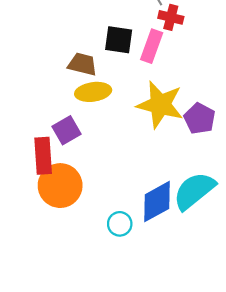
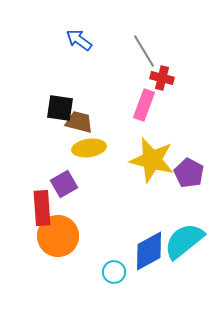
black square: (119, 40) -> (60, 108), moved

